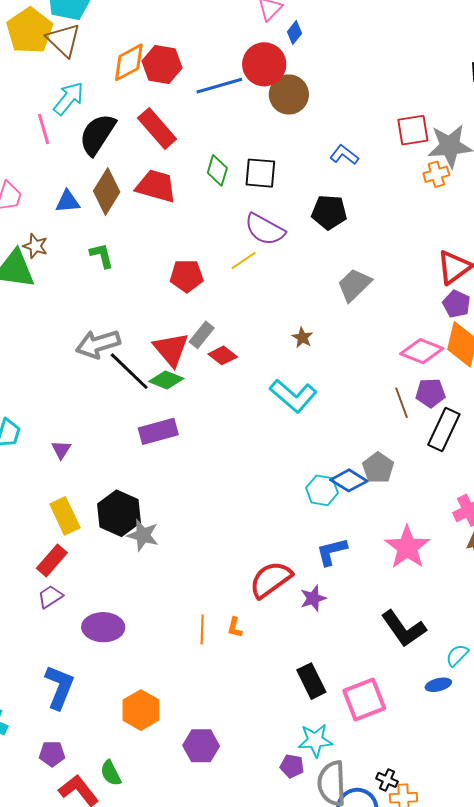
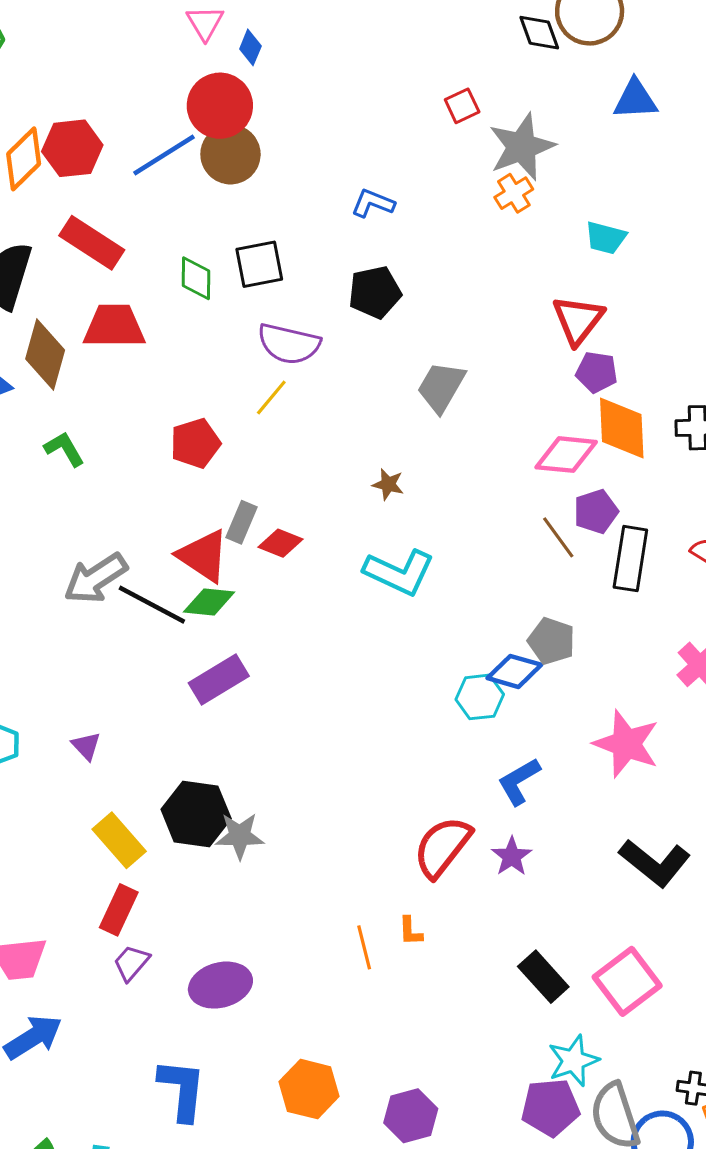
brown circle: (289, 94) -> (230, 154), moved
red square: (413, 130) -> (462, 106), moved, size x0.7
purple pentagon: (292, 766) -> (550, 1107), size x1.6

